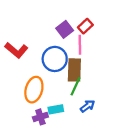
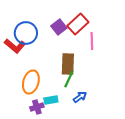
red rectangle: (85, 26) -> (78, 24), size x1.5
pink line: (80, 45) -> (92, 41), moved
blue circle: (55, 59) -> (26, 33), moved

